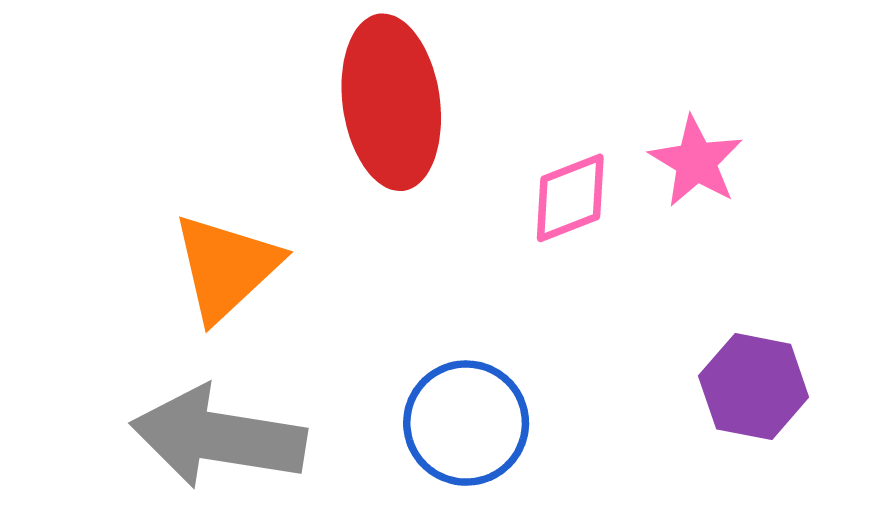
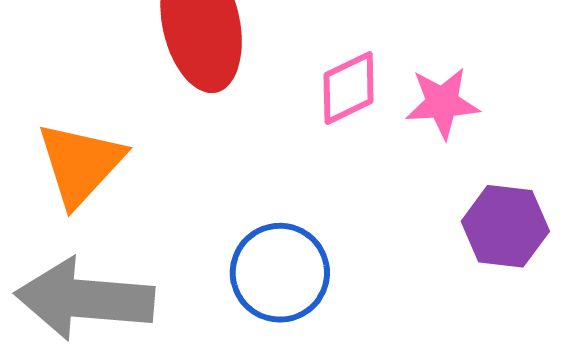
pink star: (696, 162) -> (442, 103), moved, turned -30

